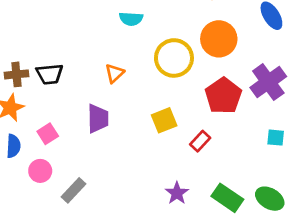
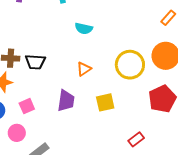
cyan semicircle: (131, 19) -> (84, 29), moved
yellow square: (164, 120) -> (105, 102), moved
red rectangle: (200, 141) -> (136, 139), moved

